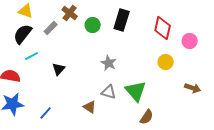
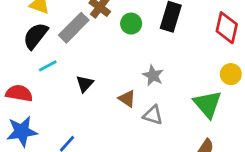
gray rectangle: (51, 28) -> (74, 28), size x1.6
green triangle: (136, 91) -> (208, 104), moved
brown triangle: (90, 107) -> (127, 99), moved

